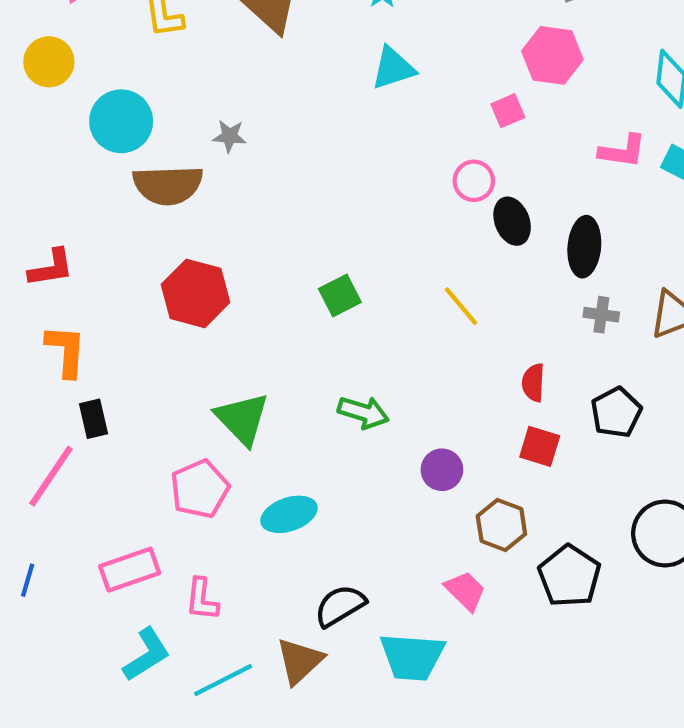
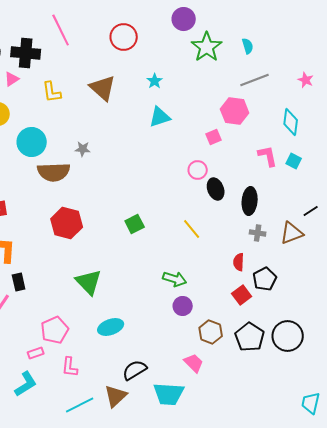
pink L-shape: (623, 151) -> (268, 156), turned -110
red semicircle: (533, 383) -> (239, 262), moved
green arrow: (363, 412) -> (175, 279), moved
red square: (540, 446) -> (242, 295), moved, turned 36
pink pentagon: (200, 489) -> (55, 330), moved
pink rectangle: (130, 570) -> (36, 353), size x0.6
black pentagon: (569, 576) -> (250, 337), moved
cyan L-shape: (147, 655) -> (26, 384), moved

